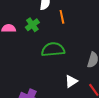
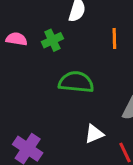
orange line: (62, 17) -> (114, 38), moved

